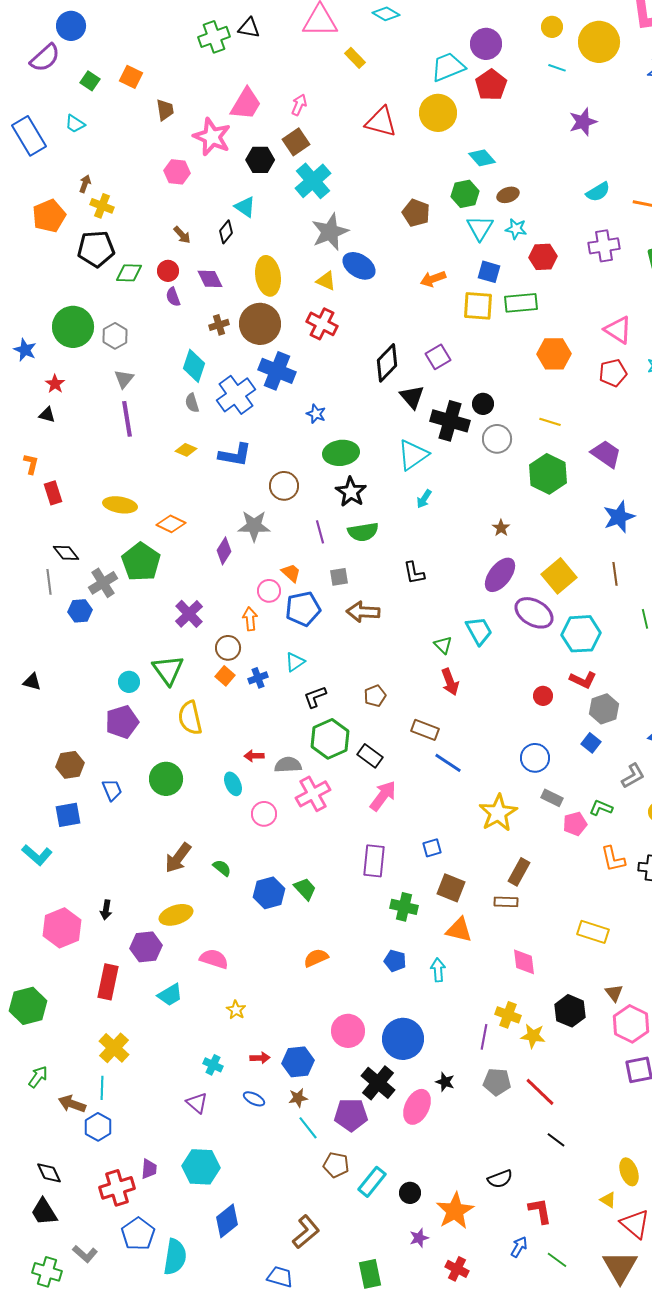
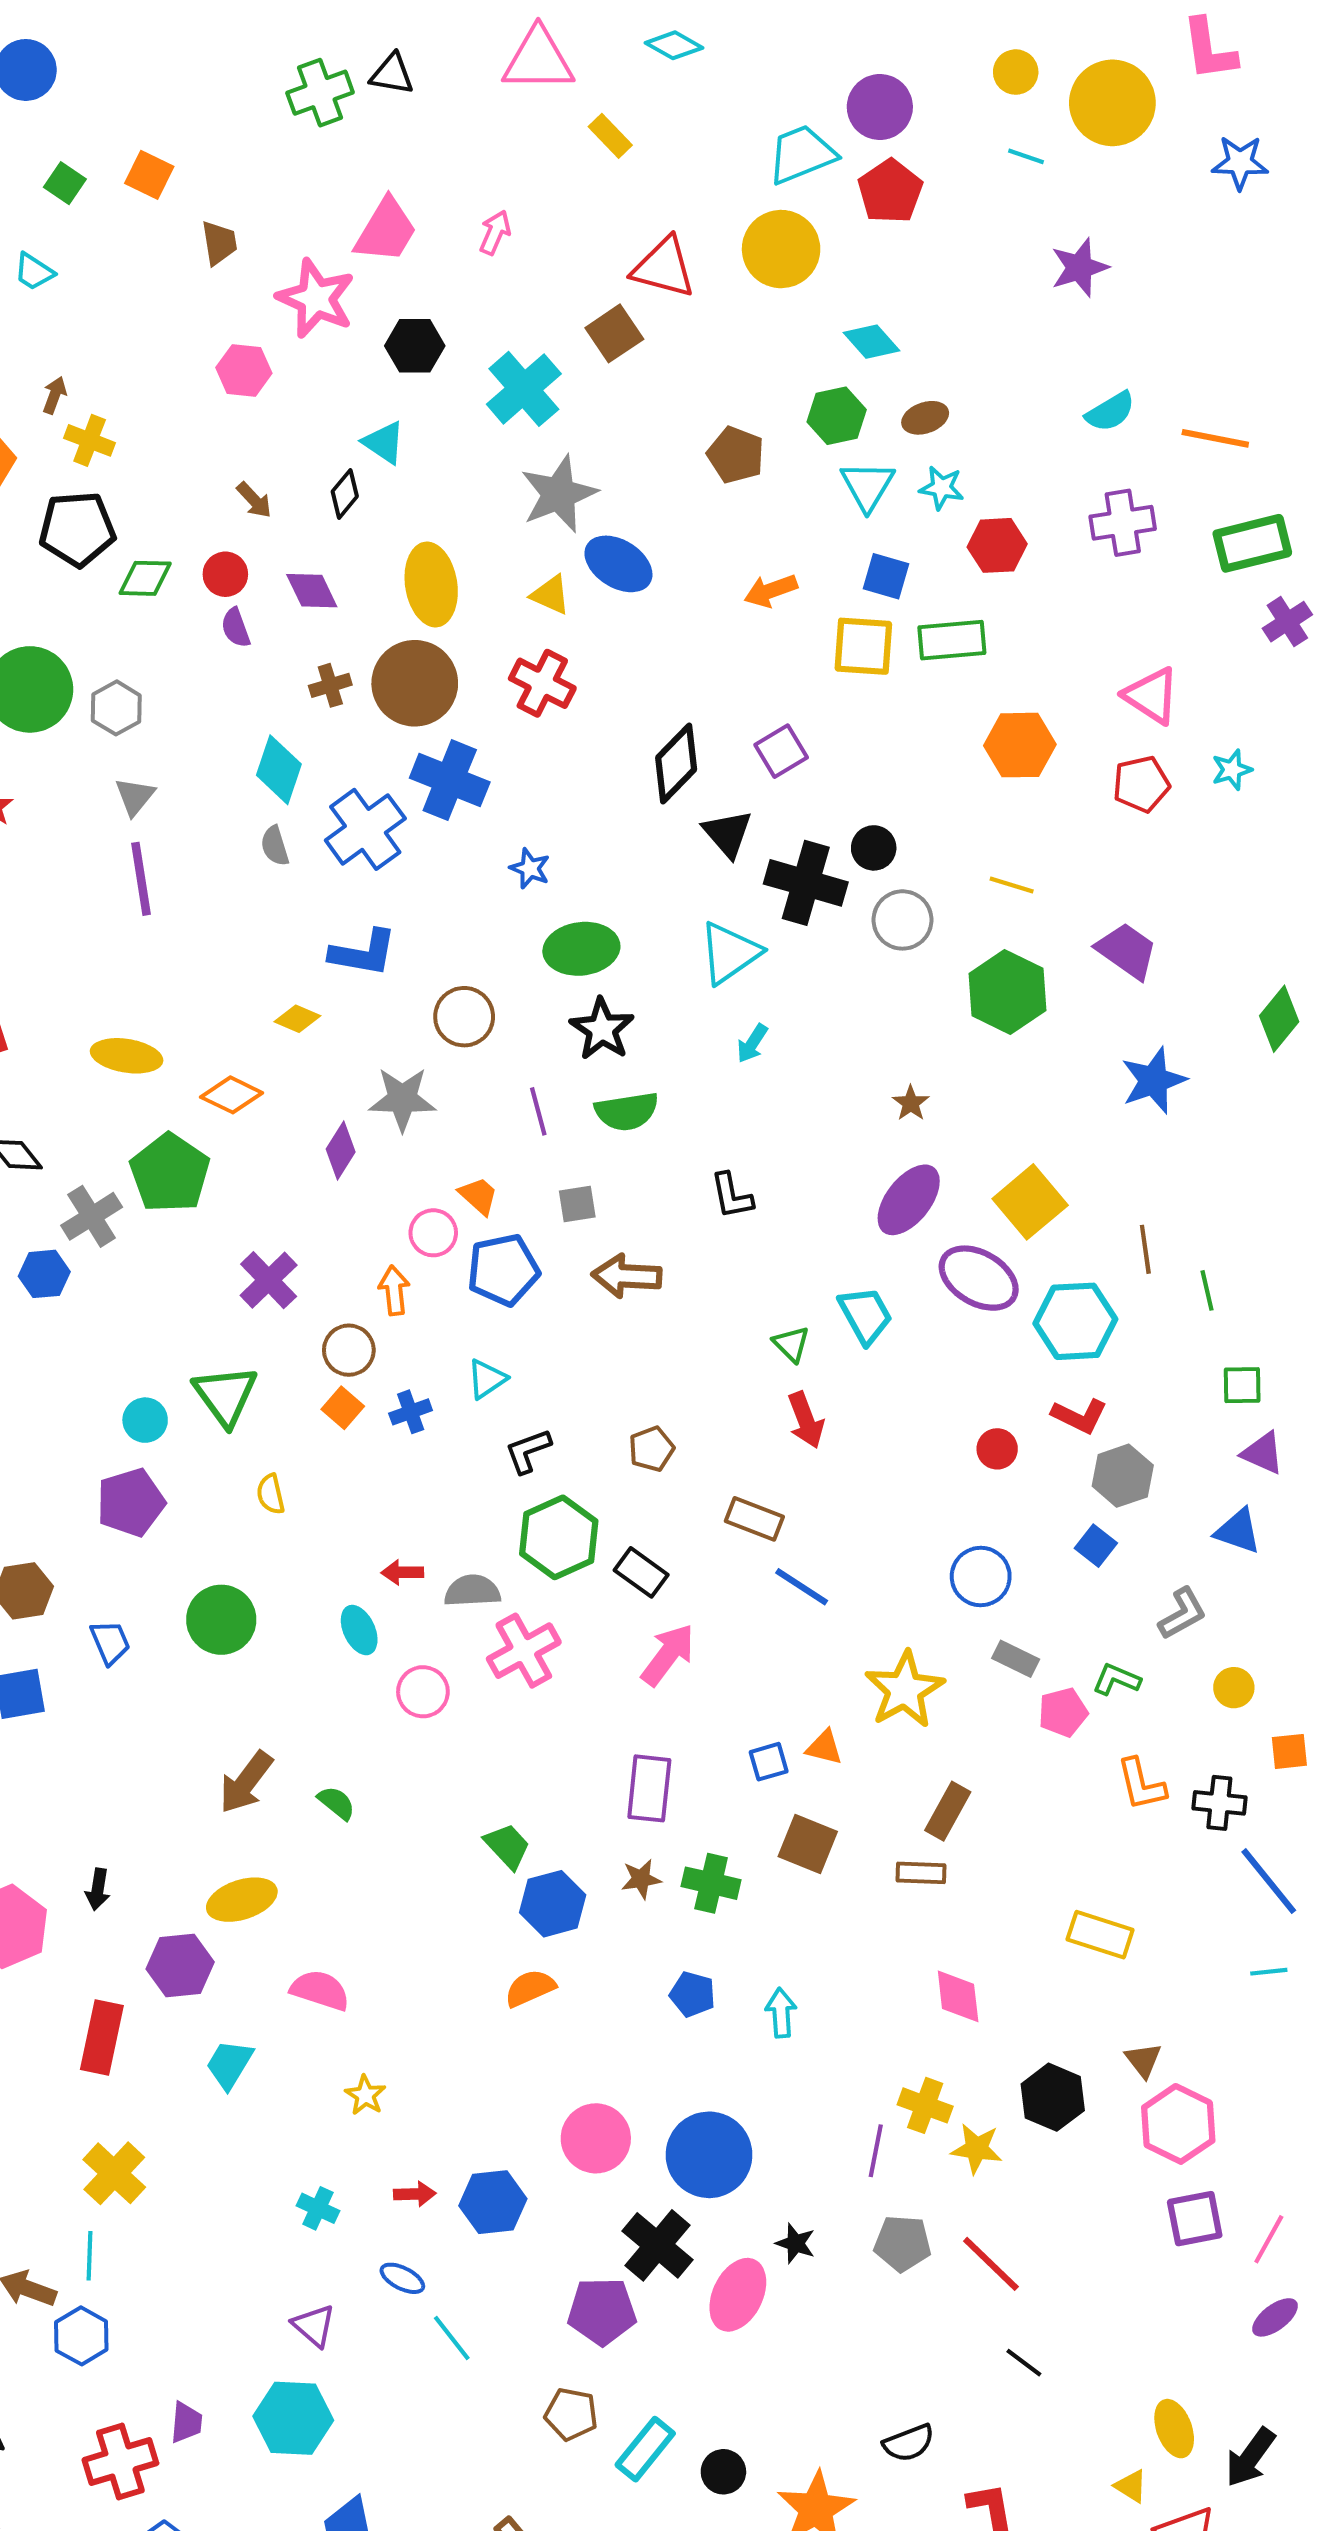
brown square: (296, 142) -> (614, 333), moved
yellow diamond: (186, 450) -> (297, 1019), moved
brown line: (615, 574) -> (1145, 1249), moved
yellow semicircle: (190, 718) -> (271, 1494), size x0.6
blue hexagon: (269, 893) -> (553, 1904), moved
orange triangle: (459, 930) -> (824, 1747), moved, size x0.7
cyan trapezoid: (170, 995) -> (229, 2064), turned 152
brown star: (298, 1098) -> (641, 1879), moved
purple triangle: (197, 1103) -> (314, 2326), moved
cyan line: (308, 1128) -> (452, 2338), moved

